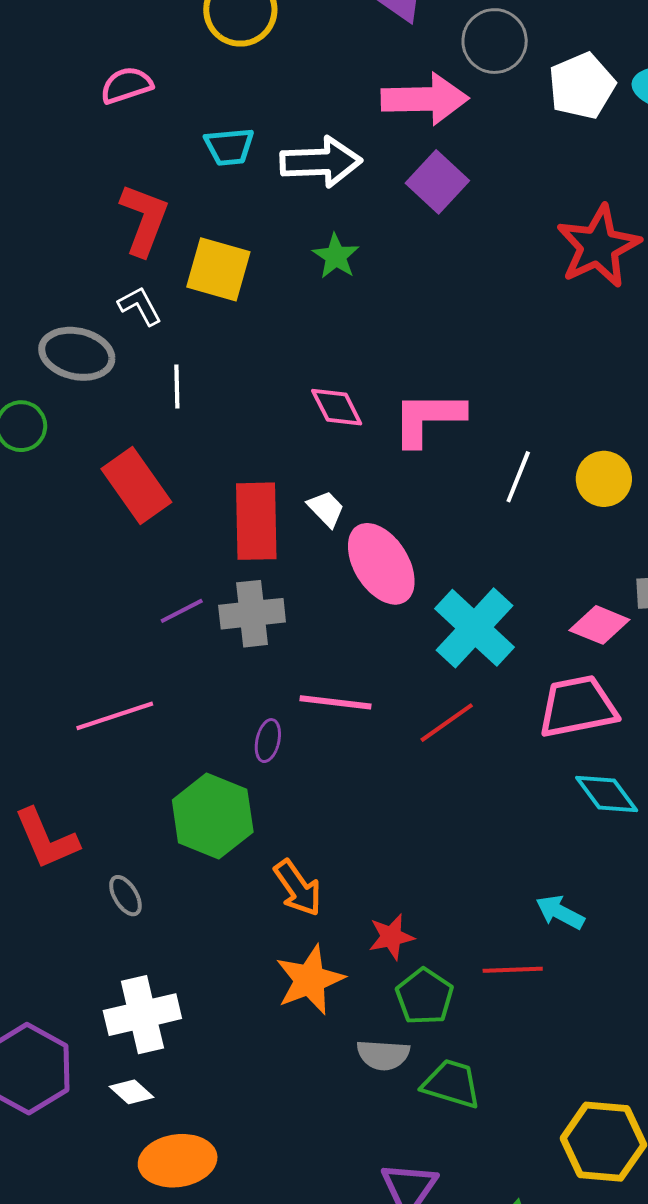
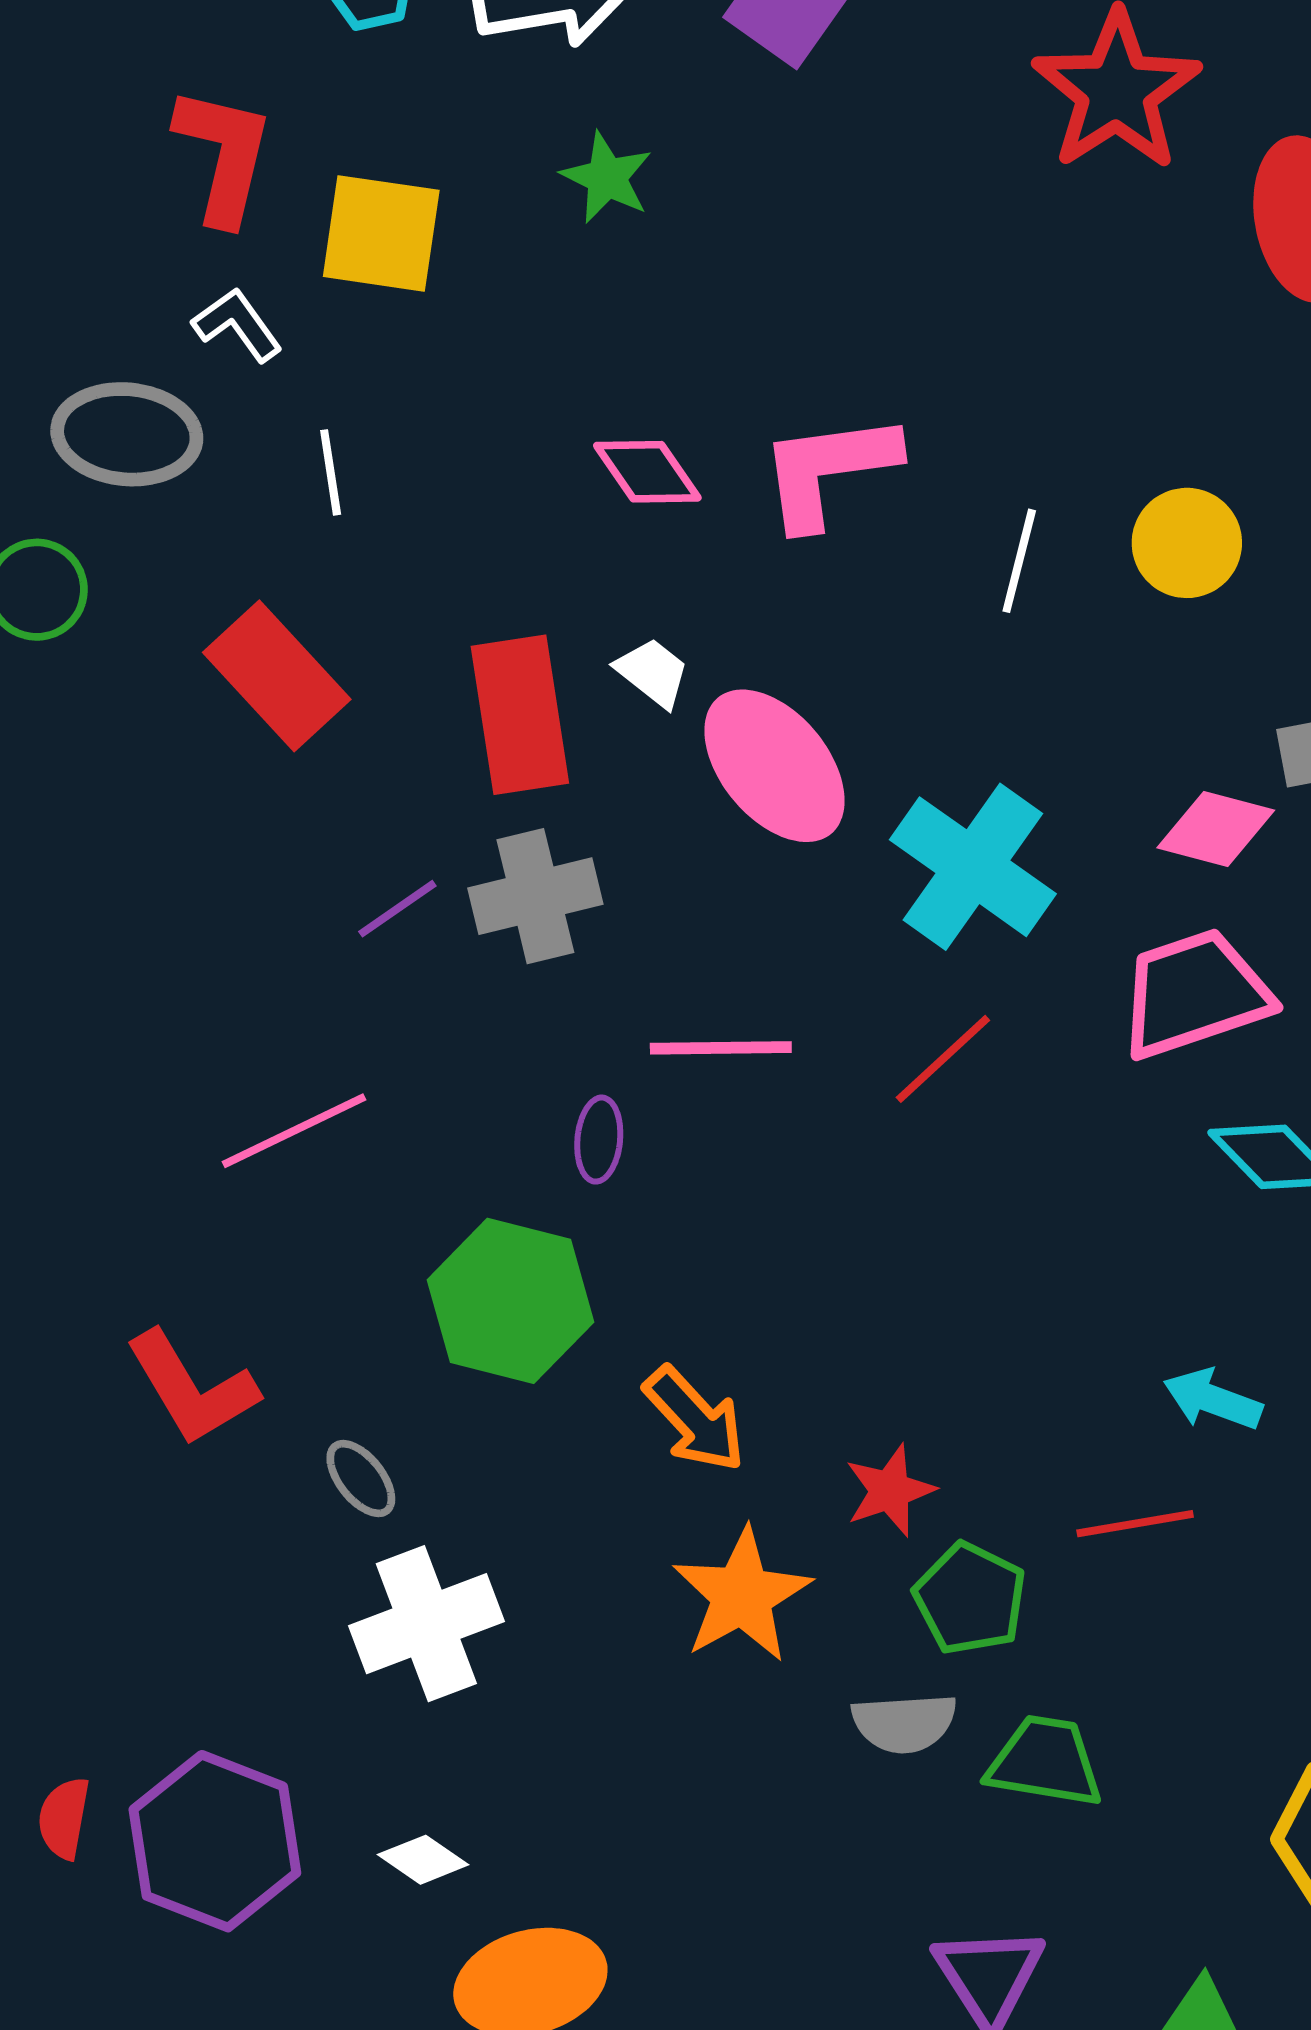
white cross: (142, 1015) -> (426, 1624), moved

